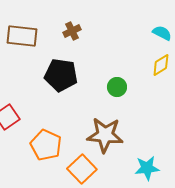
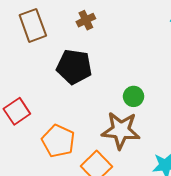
brown rectangle: (22, 36) -> (33, 25), turned 64
green circle: (117, 87) -> (134, 96), moved

